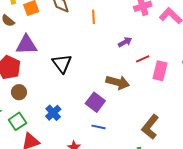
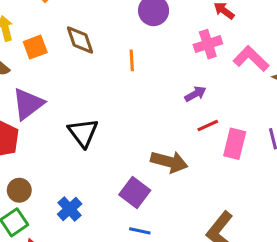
purple arrow: (125, 42) -> (195, 94), moved
purple triangle: (26, 45) -> (28, 104), turned -35
brown circle: (19, 92) -> (19, 190), moved

